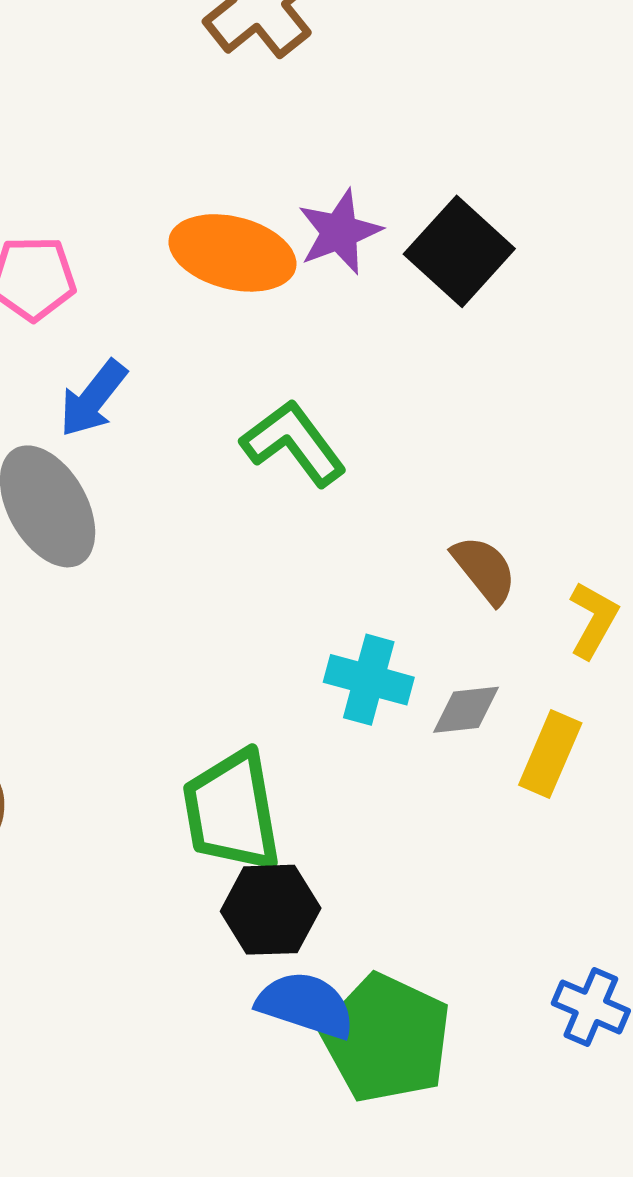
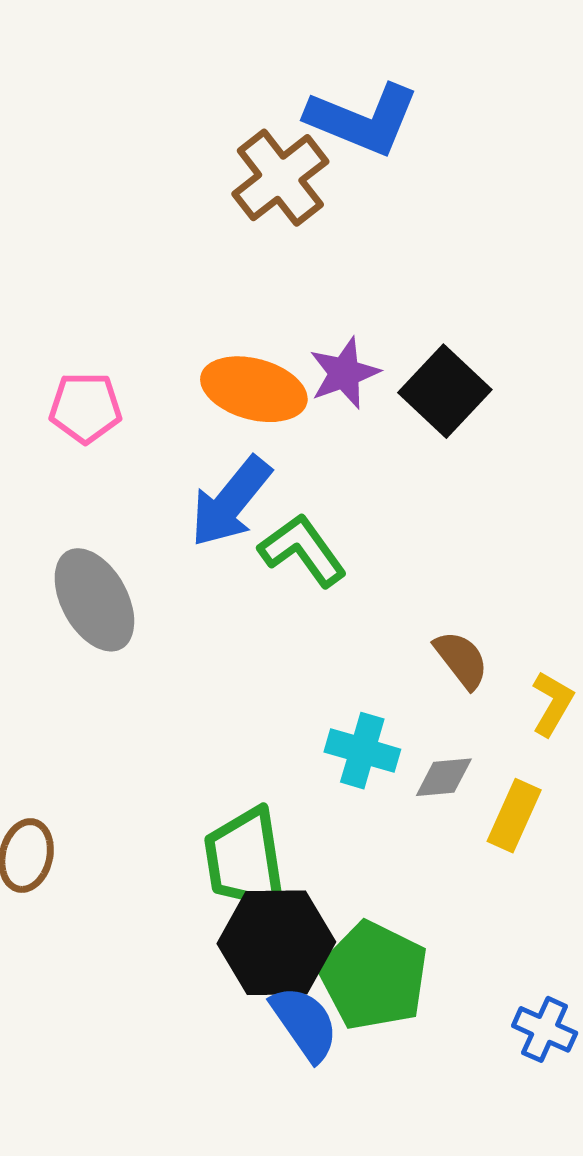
blue arrow: (93, 398) -> (231, 502), moved, size x1.4
black hexagon: (271, 910) -> (276, 943), size x1.4
blue semicircle: (306, 1005) -> (305, 1023), turned 36
green pentagon: (386, 1038) -> (374, 976), moved

